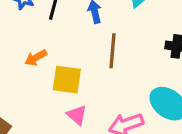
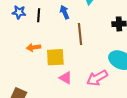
orange arrow: (36, 58) -> (34, 47), turned 32

